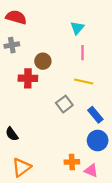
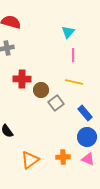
brown circle: (43, 61) -> (41, 90), moved
orange triangle: (21, 167) -> (30, 160), moved
pink triangle: (91, 171) -> (88, 159), moved

